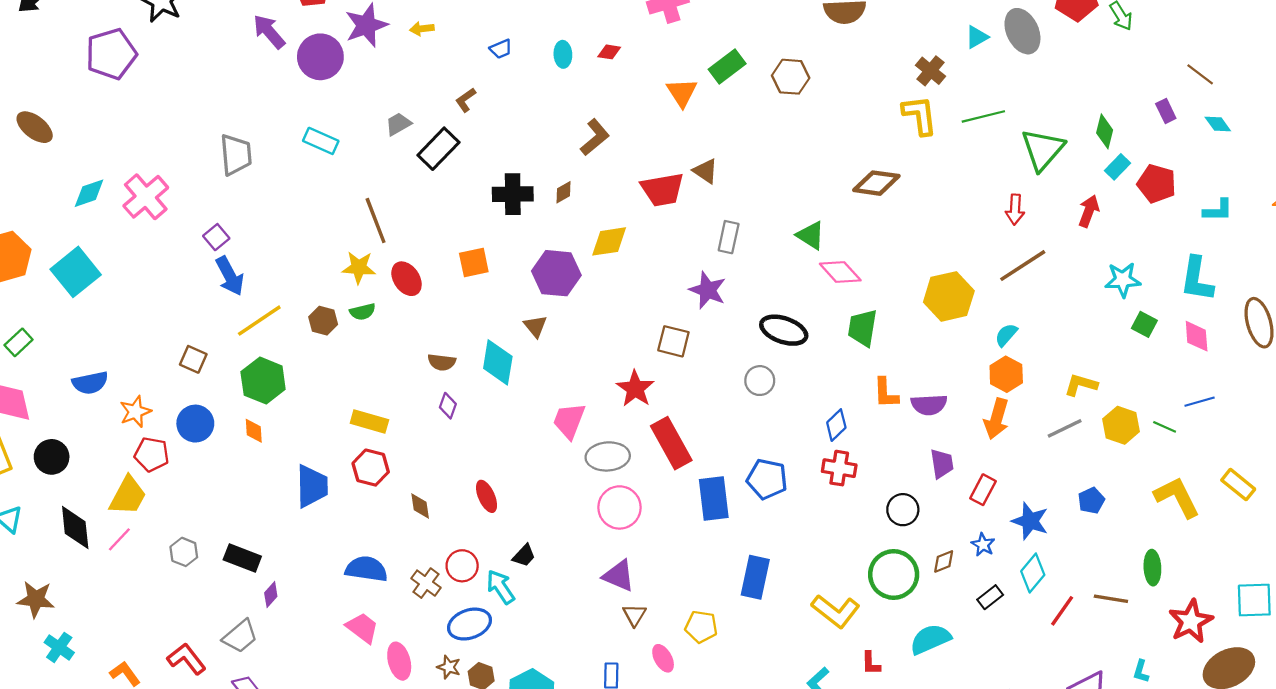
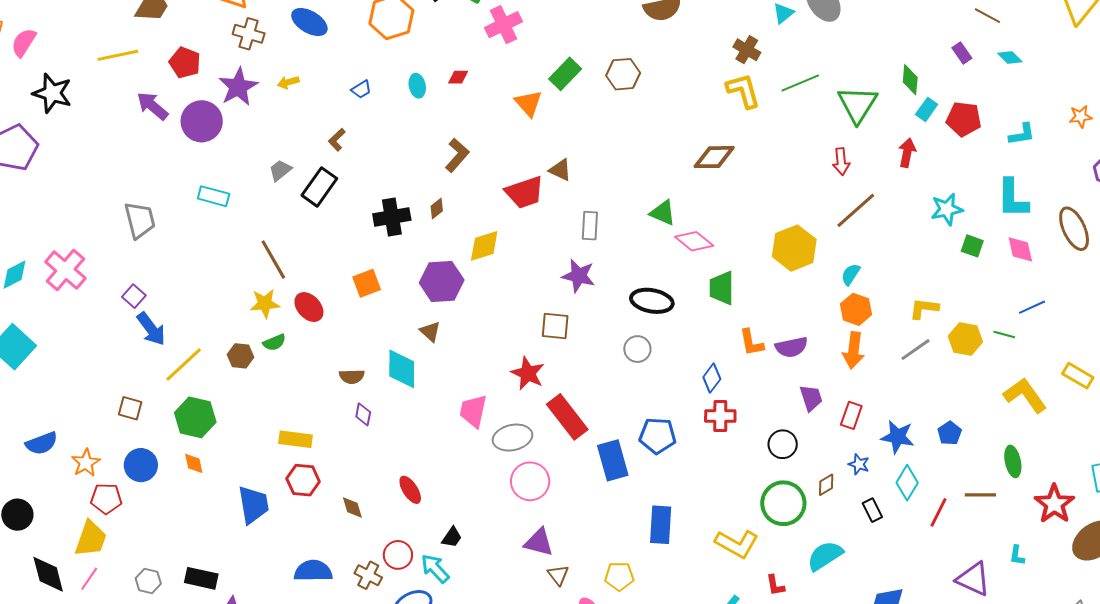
blue pentagon: (1091, 501) -> (950, 433), moved
black rectangle: (990, 597) -> (872, 510), turned -70

